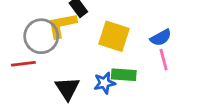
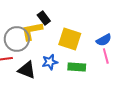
blue star: (104, 83) -> (50, 62), moved
black triangle: (67, 88) -> (27, 70), moved, turned -36

